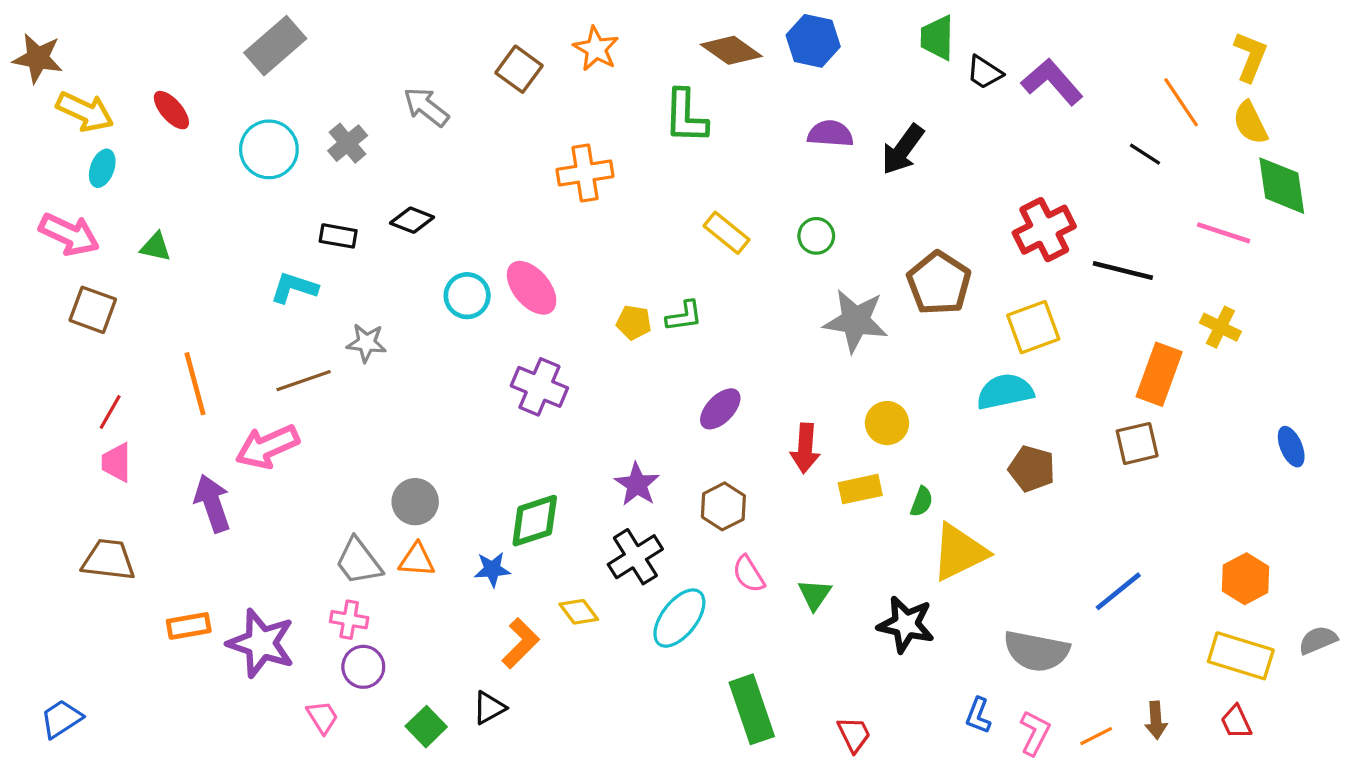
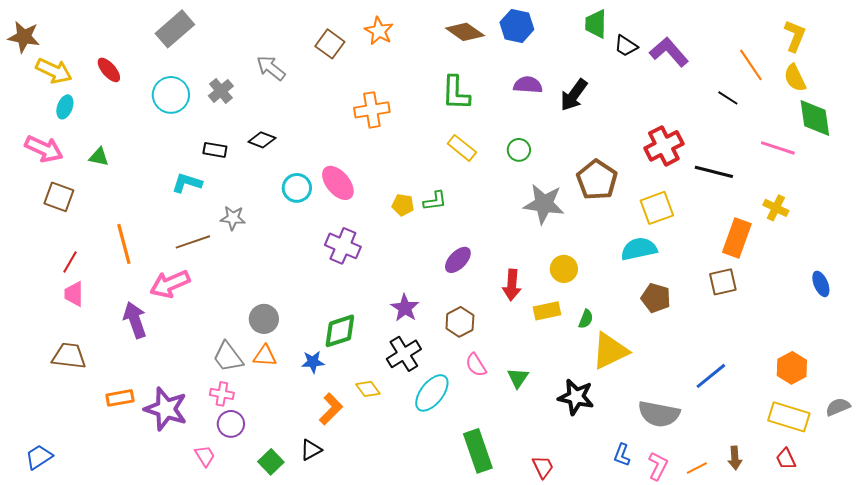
green L-shape: (686, 116) -> (456, 93), moved

